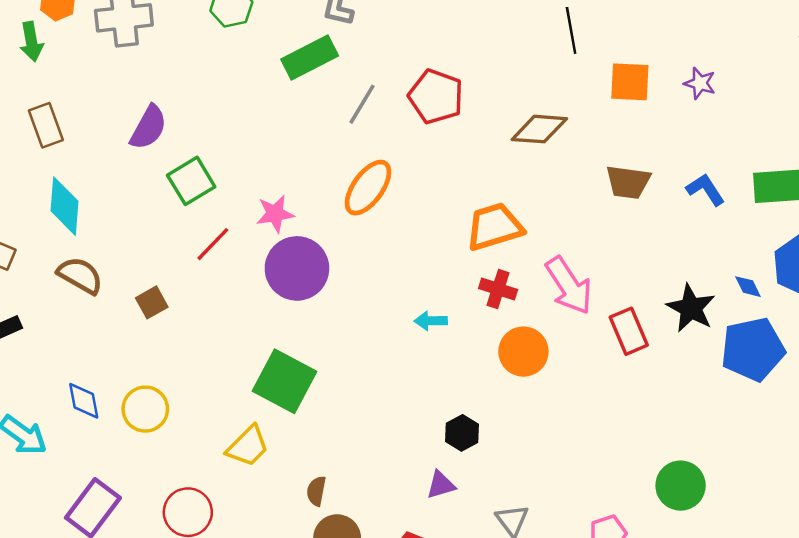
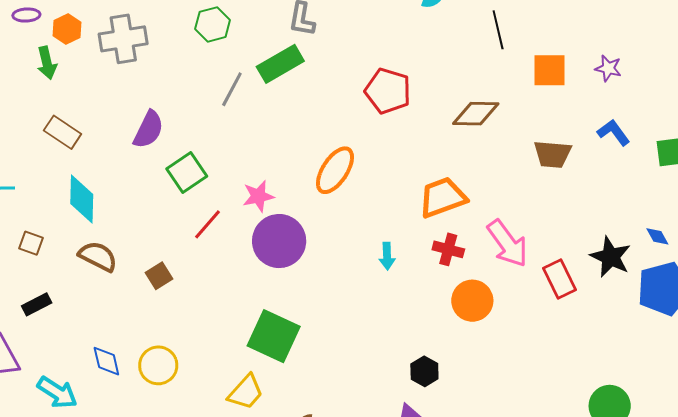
gray line: (362, 104) -> (232, 89), moved
brown rectangle: (46, 125) -> (63, 132), turned -33
blue L-shape: (706, 190) -> (614, 132), moved
cyan arrow: (431, 321) -> (387, 256), moved, turned -88

